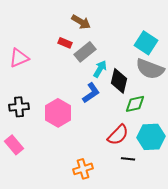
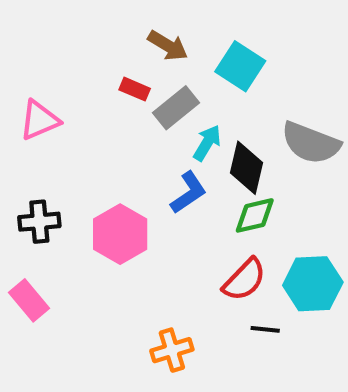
cyan square: (146, 43) -> (240, 66), moved
green diamond: (135, 104) -> (255, 215), moved

